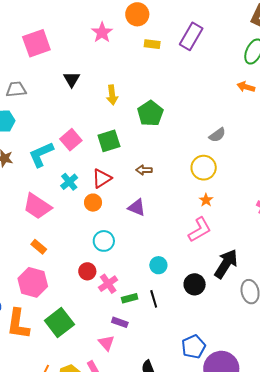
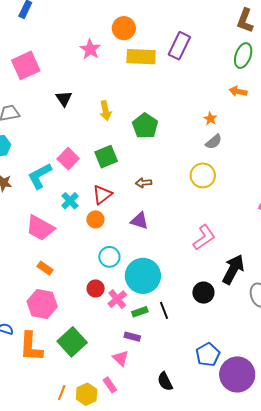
yellow rectangle: (152, 44) -> (141, 57), size x1.8
orange star: (206, 200) -> (210, 119), moved
cyan circle: (158, 265) -> (143, 276), moved, size x2.0

